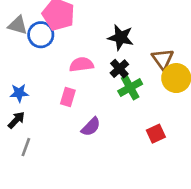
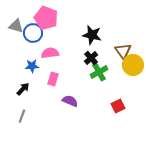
pink semicircle: (81, 65) -> (50, 53), moved
blue star: (19, 93) -> (32, 66), moved
black arrow: (16, 120) -> (23, 89), moved
purple semicircle: (91, 127) -> (70, 101), turned -112

